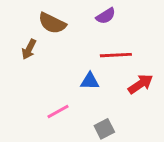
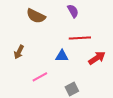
purple semicircle: (106, 16) -> (73, 11), turned -88
brown arrow: (29, 49) -> (19, 52), moved

